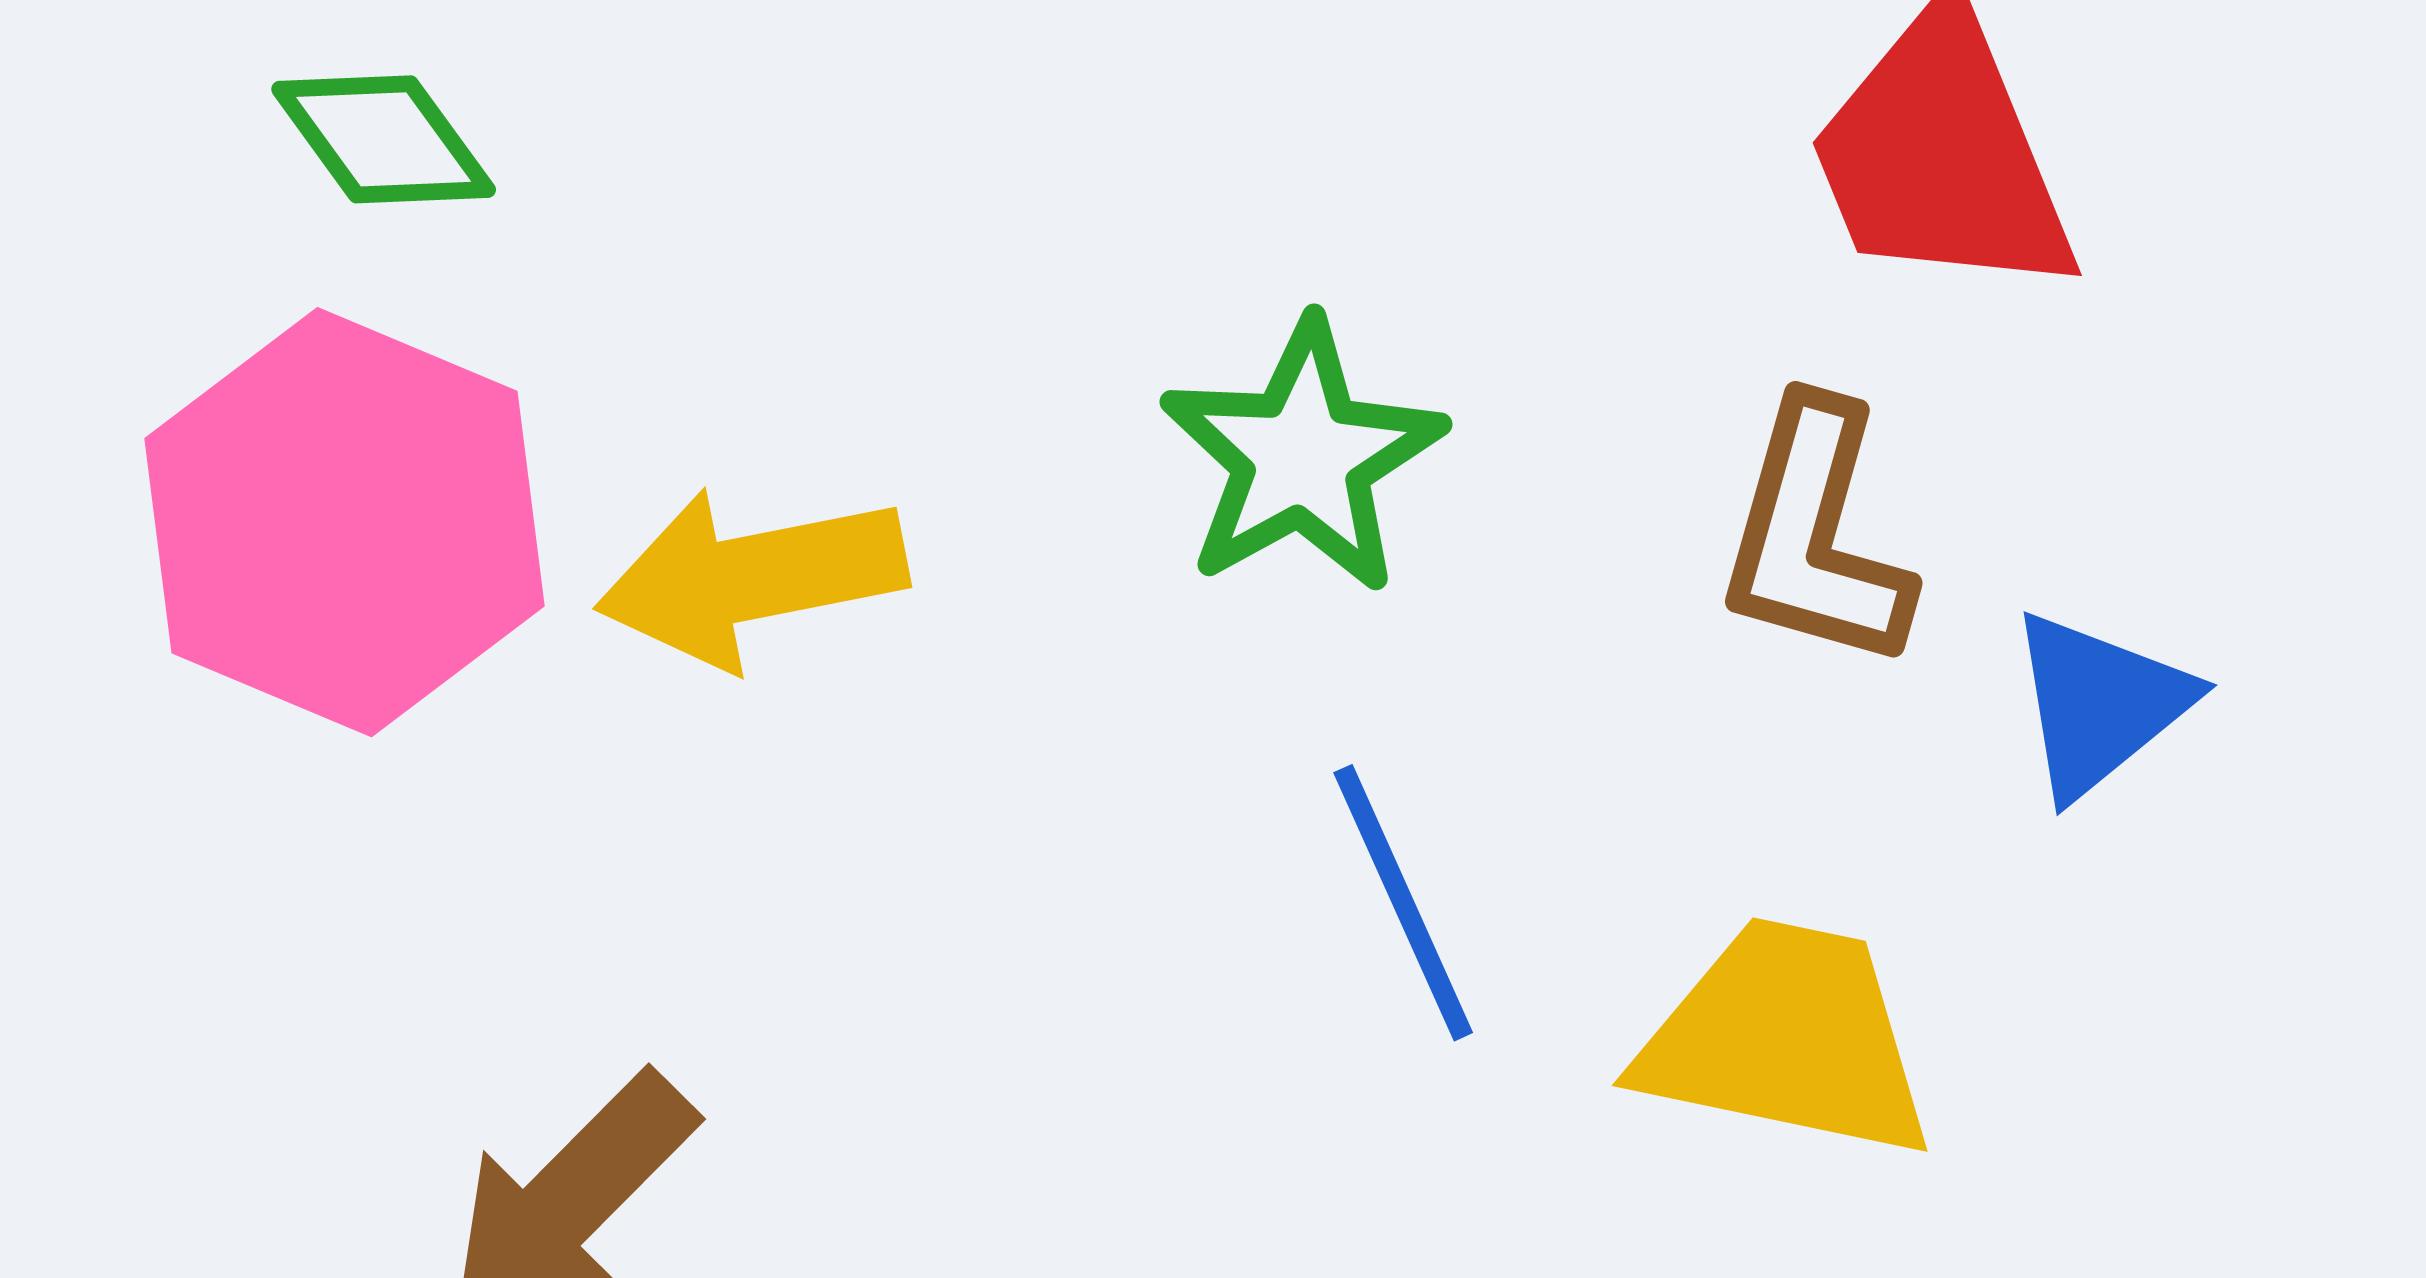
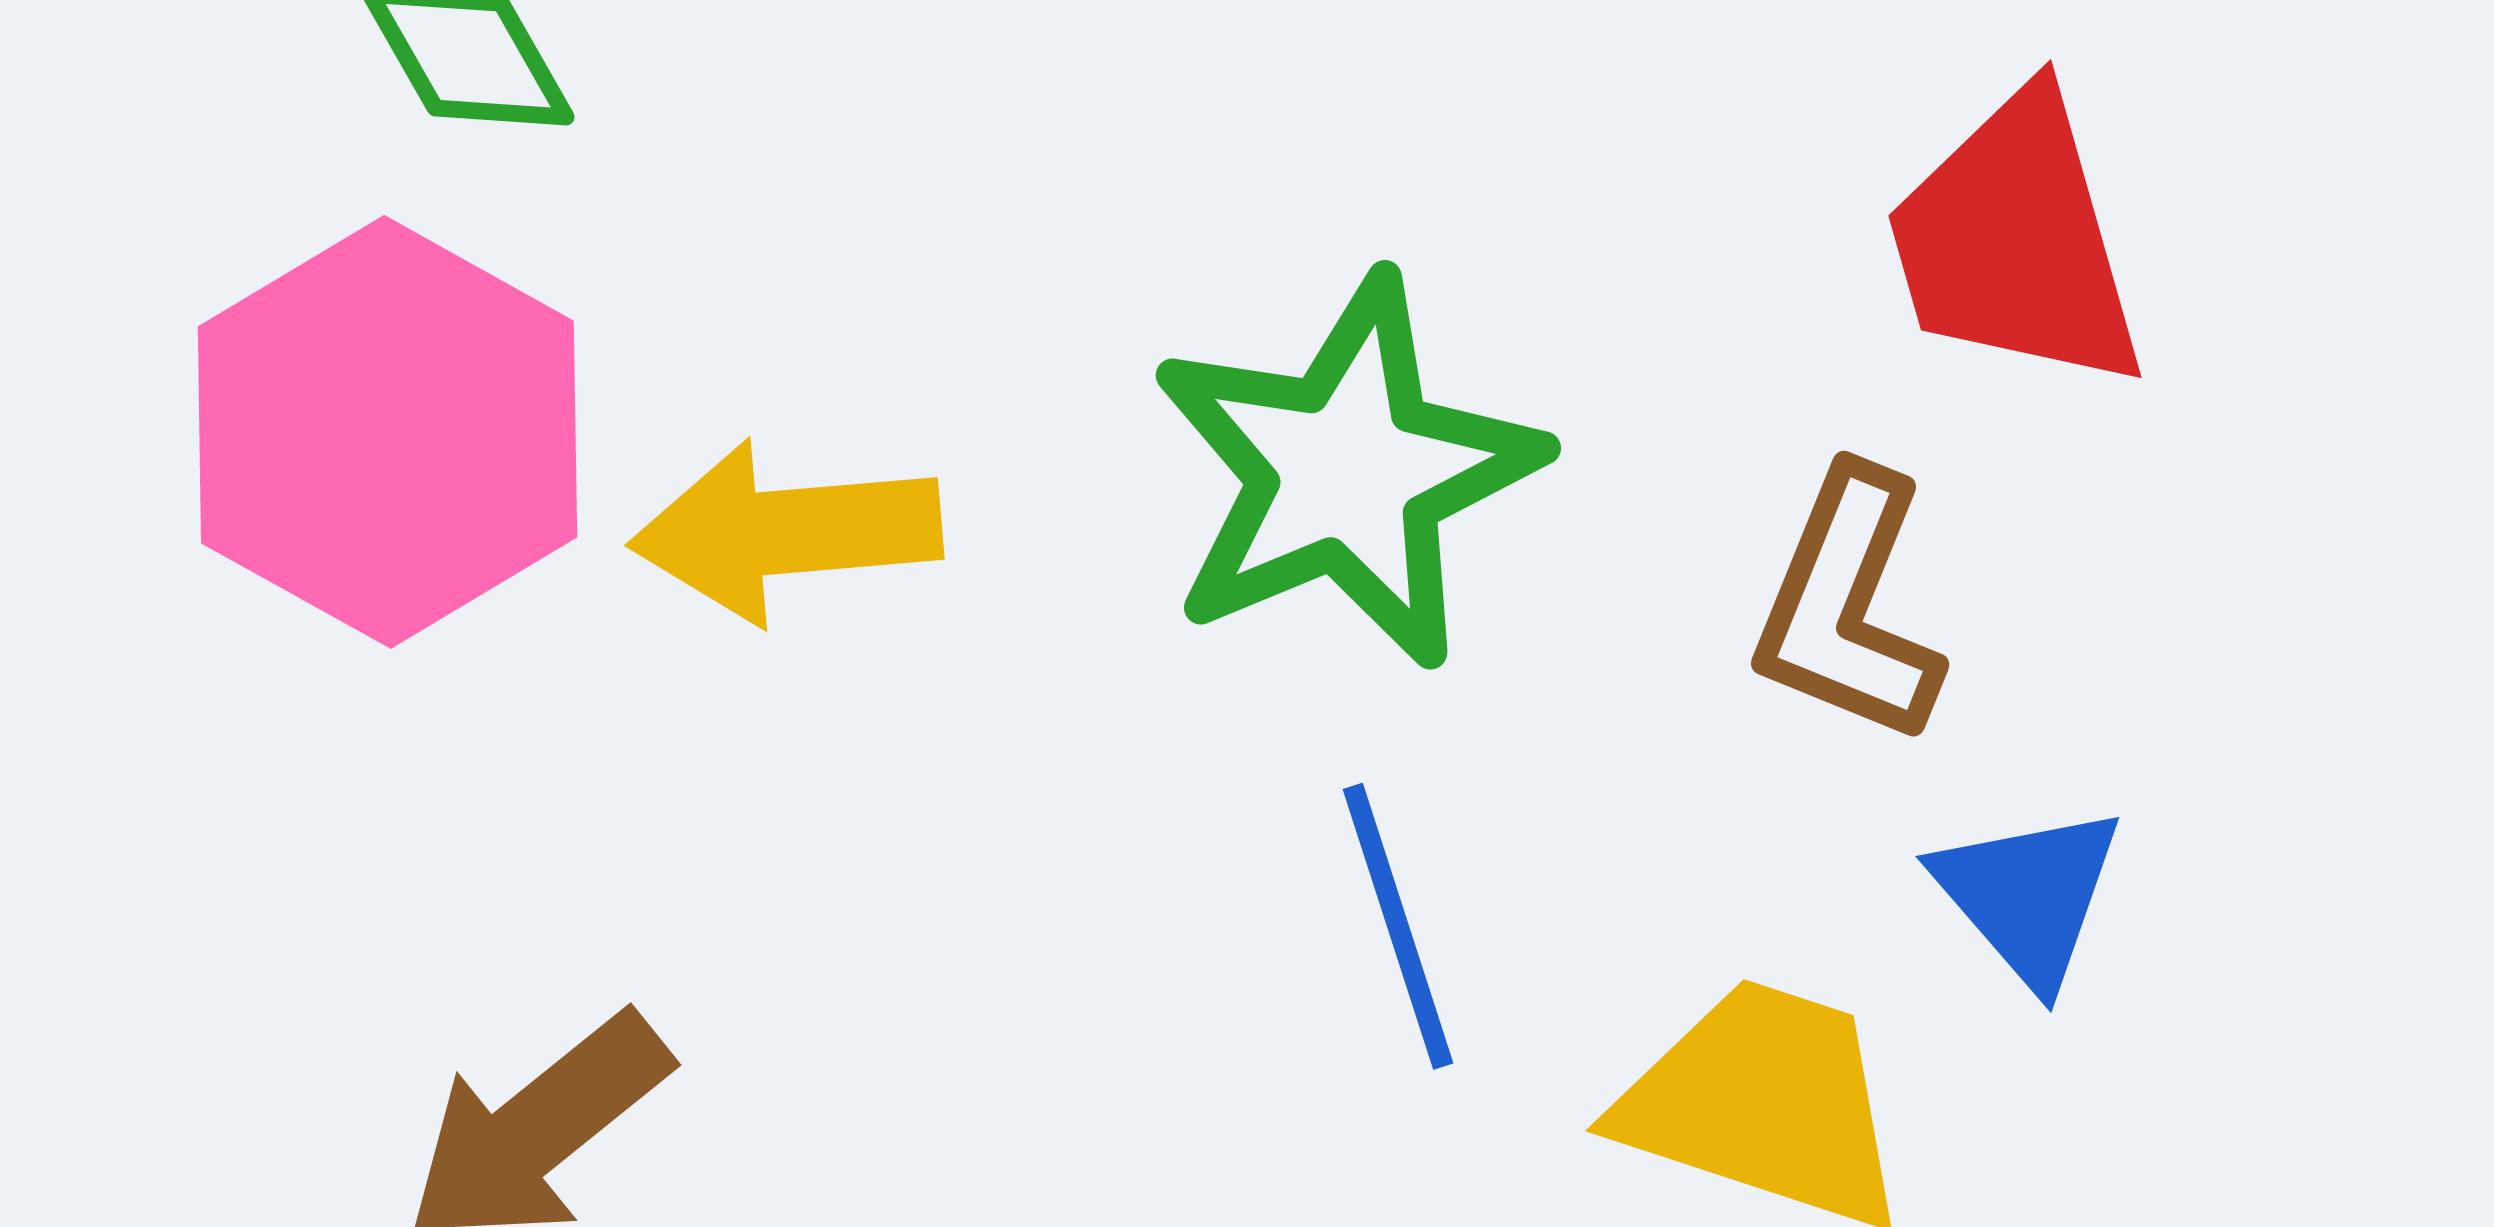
green star: (1302, 457) -> (1347, 472), size x1.4
blue triangle: (2100, 704) -> (2029, 895), moved, turned -38

